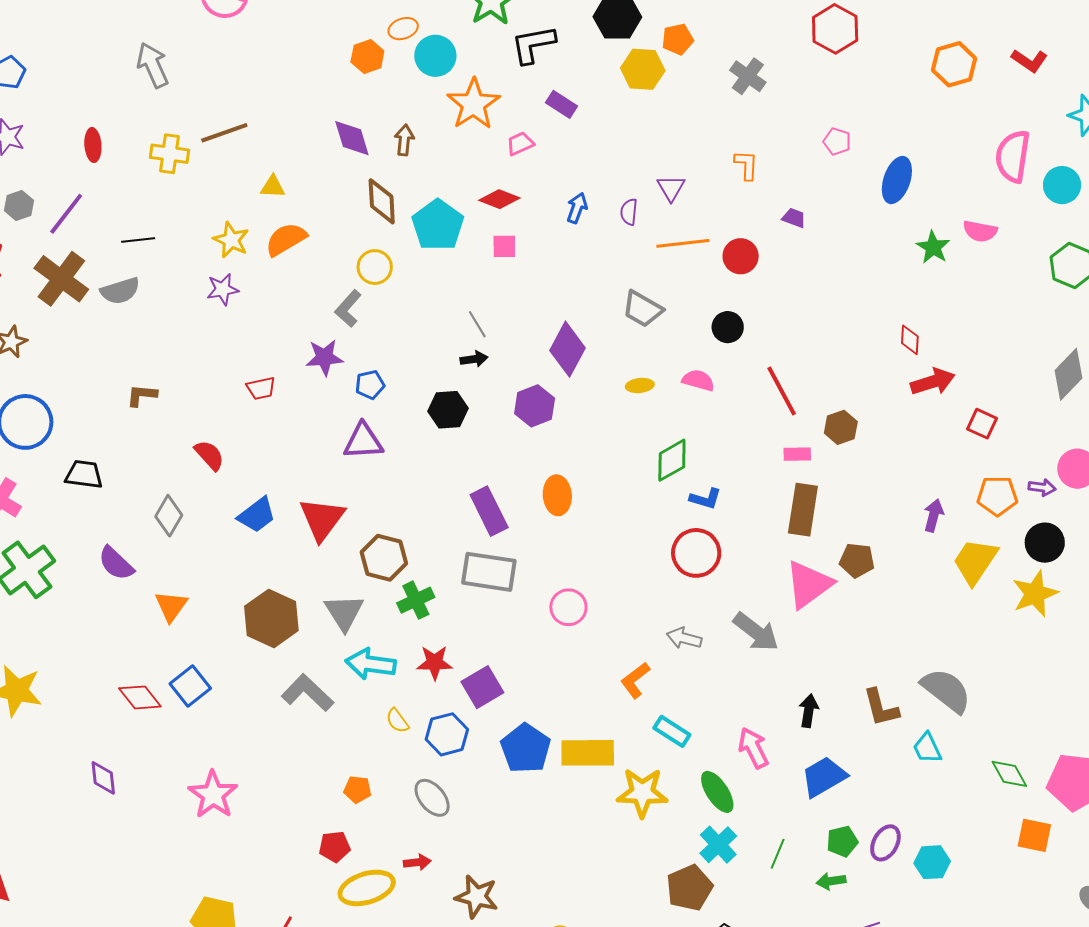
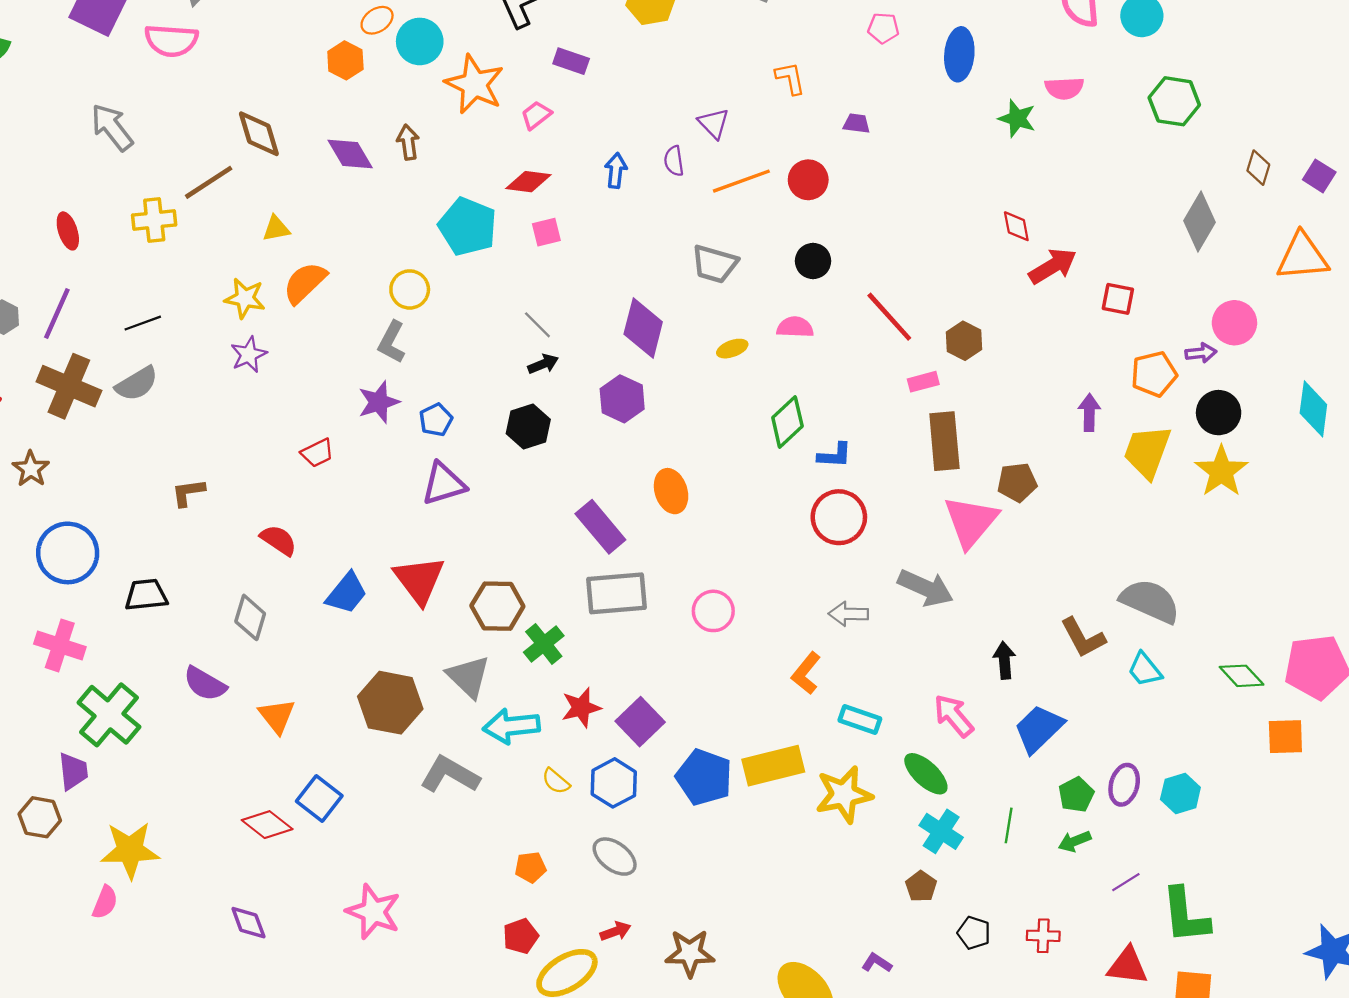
brown diamond: (382, 201) -> (259, 134), moved
brown pentagon: (689, 888) -> (921, 886), size x0.6

